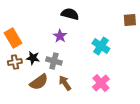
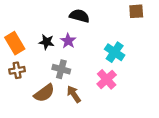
brown square: (130, 20) -> (136, 11), moved
black star: (33, 58) -> (47, 42), moved
pink cross: (101, 83) -> (107, 79), moved

